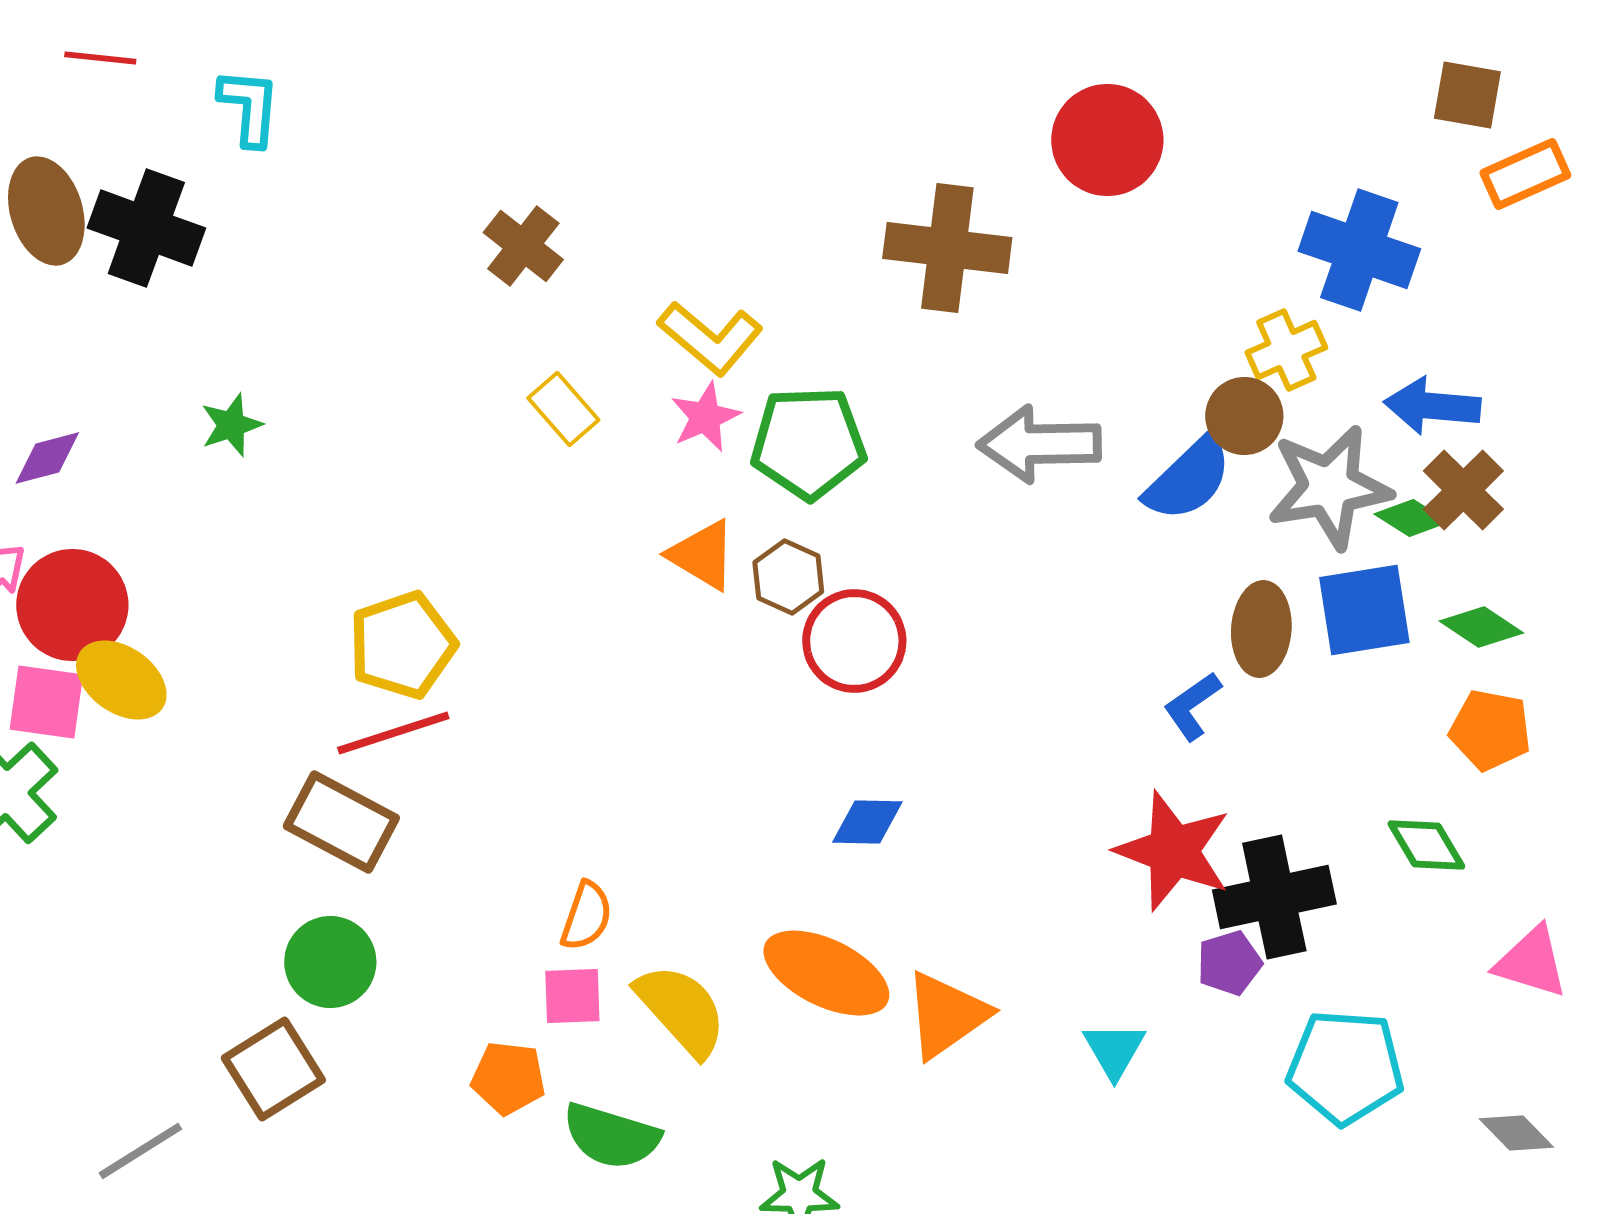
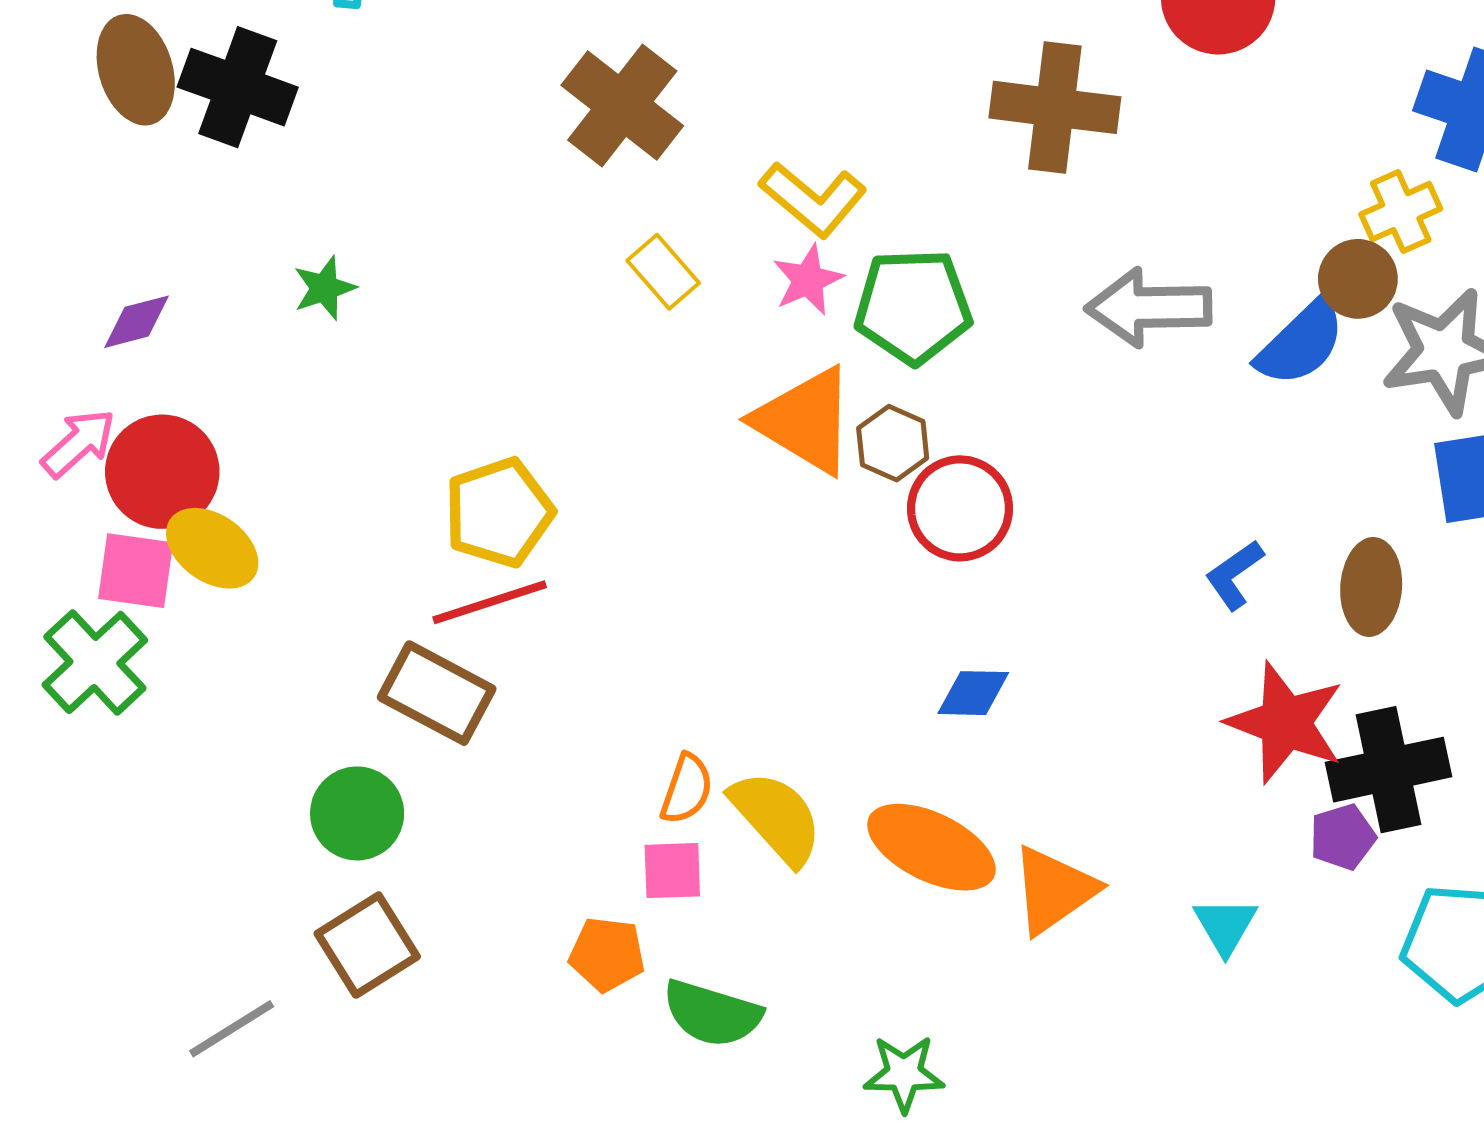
brown cross: (523, 246) -> (622, 105), size x1.5
orange triangle: (702, 555) -> (805, 421), size x1.5
brown ellipse: (1261, 629) -> (1371, 587), moved
blue L-shape: (1192, 706) -> (1234, 575), moved
green circle: (330, 962) -> (357, 813), moved
yellow semicircle: (681, 1010) -> (776, 818), moved

